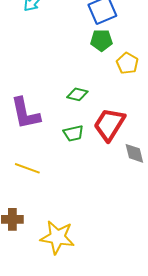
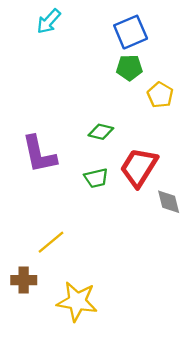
yellow line: (27, 168) -> (51, 242), moved, turned -60

